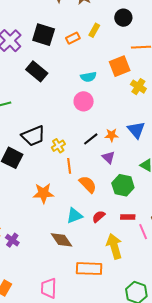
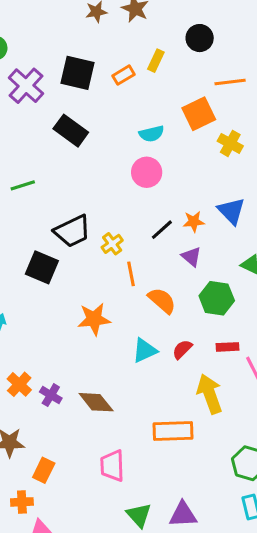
brown diamond: (61, 240) -> (96, 402), moved

